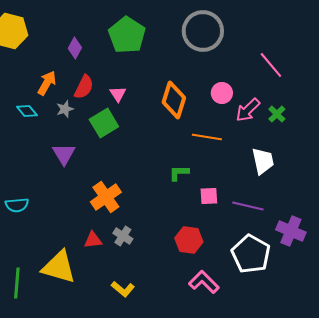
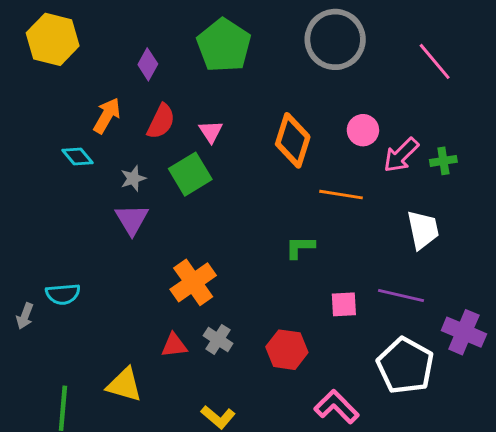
pink line: (271, 65) -> (435, 61), moved
gray star: (65, 109) -> (133, 178), moved
green cross: (277, 114) -> (443, 161), turned 36
pink square: (209, 196) -> (344, 304), moved
red hexagon: (189, 240) -> (287, 350), moved
yellow triangle: (59, 267) -> (124, 385), size x0.7

